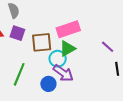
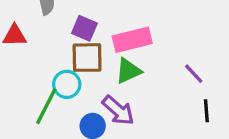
purple square: (17, 33) -> (84, 28), moved
cyan circle: (58, 59) -> (67, 84), moved

